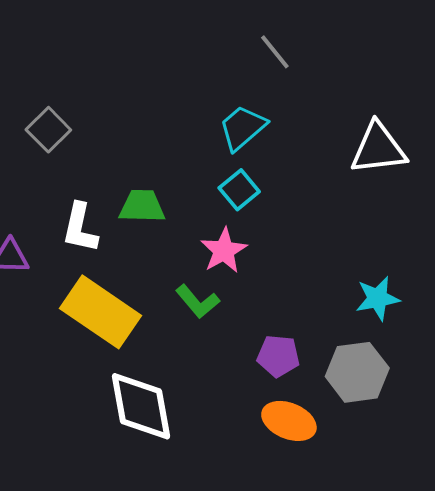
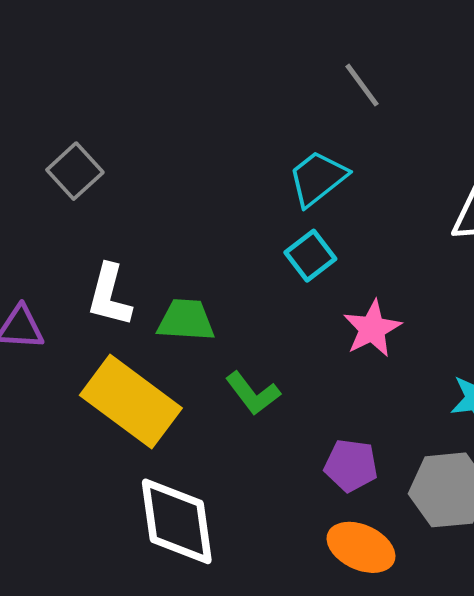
green trapezoid: (142, 206) -> (186, 320), moved
pink star: (224, 251) -> (372, 329), moved

